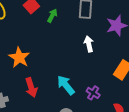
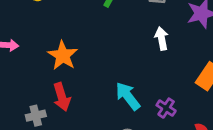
red arrow: (31, 87) -> (62, 97), moved

